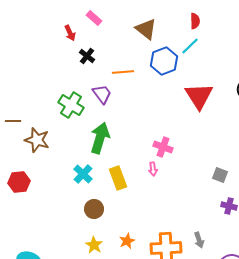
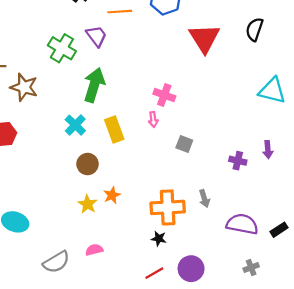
gray square: (220, 175) -> (184, 144), moved
orange star: (127, 241) -> (112, 195), moved

